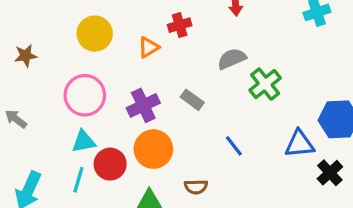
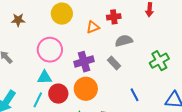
gray semicircle: (232, 59) -> (124, 41), moved

